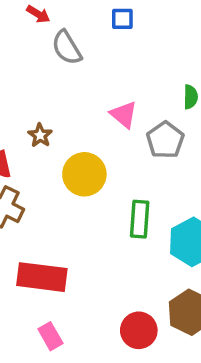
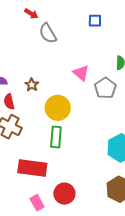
blue square: (122, 19) -> (95, 21), moved
green rectangle: (140, 219) -> (56, 137), moved
red circle: (139, 330) -> (64, 194), moved

